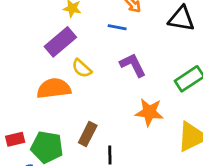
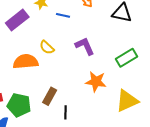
blue line: (117, 27) -> (63, 15), moved
purple rectangle: (60, 42) -> (17, 20), moved

